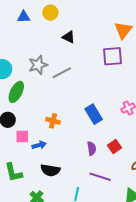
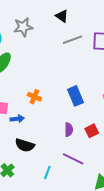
gray star: (38, 65) -> (23, 27), moved
gray line: (62, 73) -> (73, 40), moved

